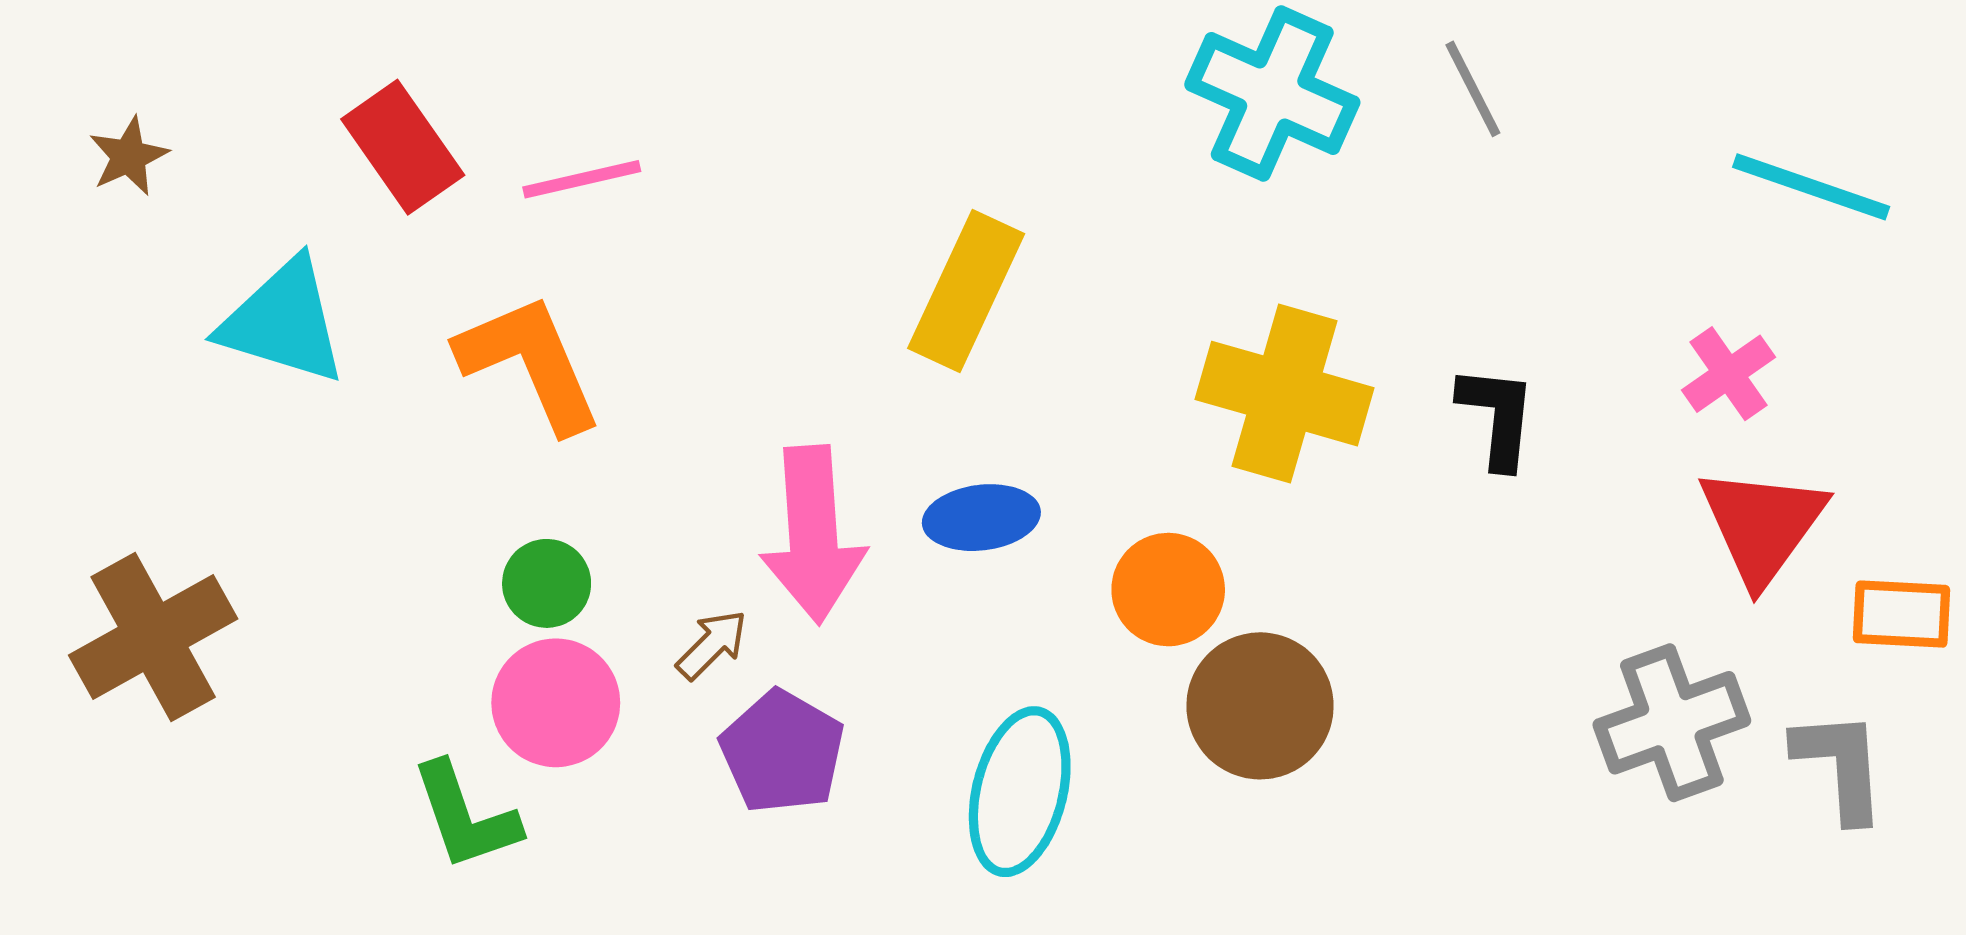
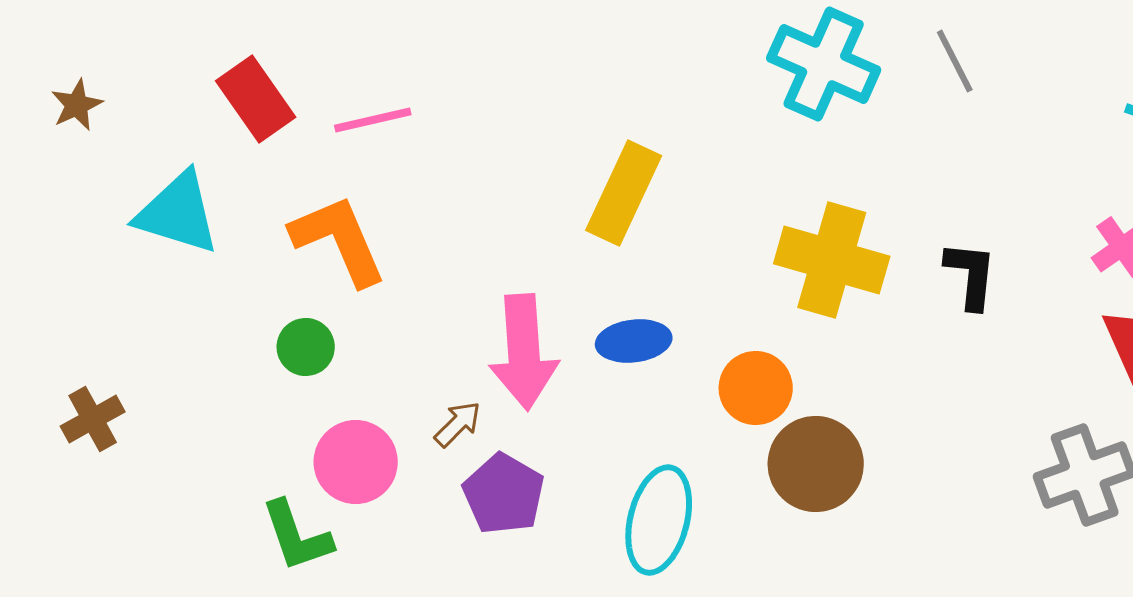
green circle: (547, 583) -> (306, 347), moved
brown cross: (153, 637) -> (93, 419), size x0.6

